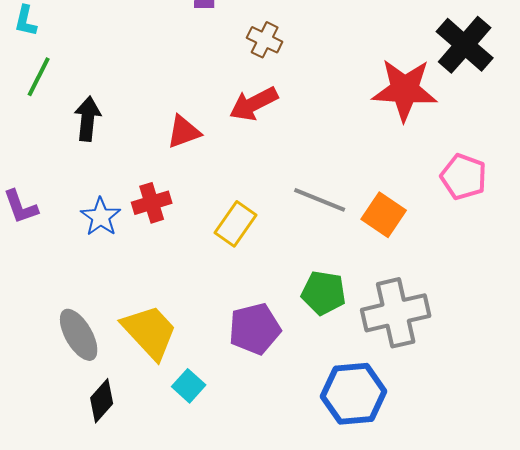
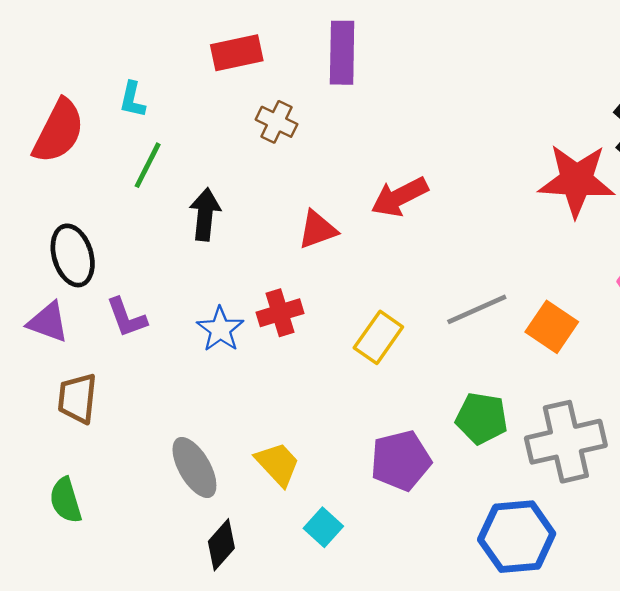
brown cross: (265, 40) -> (276, 122), moved
gray line: (320, 200) -> (477, 309), turned -46
yellow trapezoid: (150, 332) -> (278, 464), size x0.7

